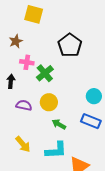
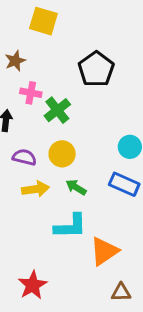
yellow arrow: (23, 144) -> (35, 189), moved, turned -60

